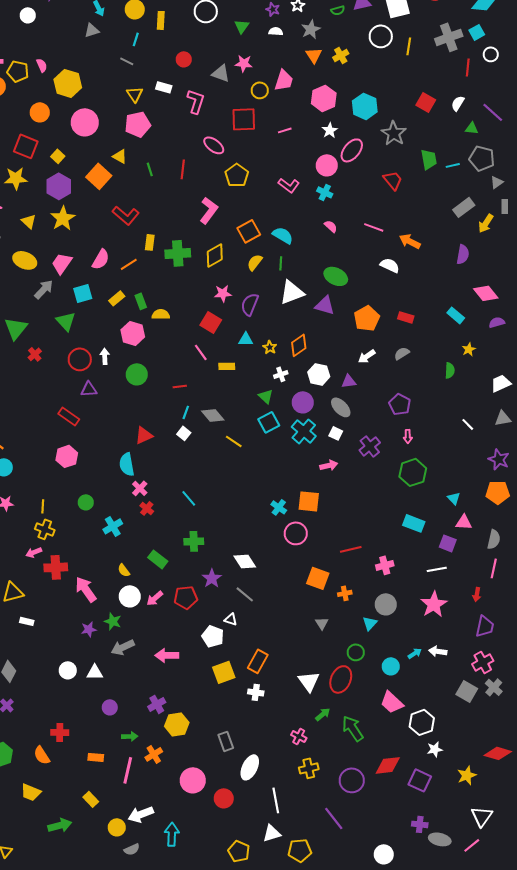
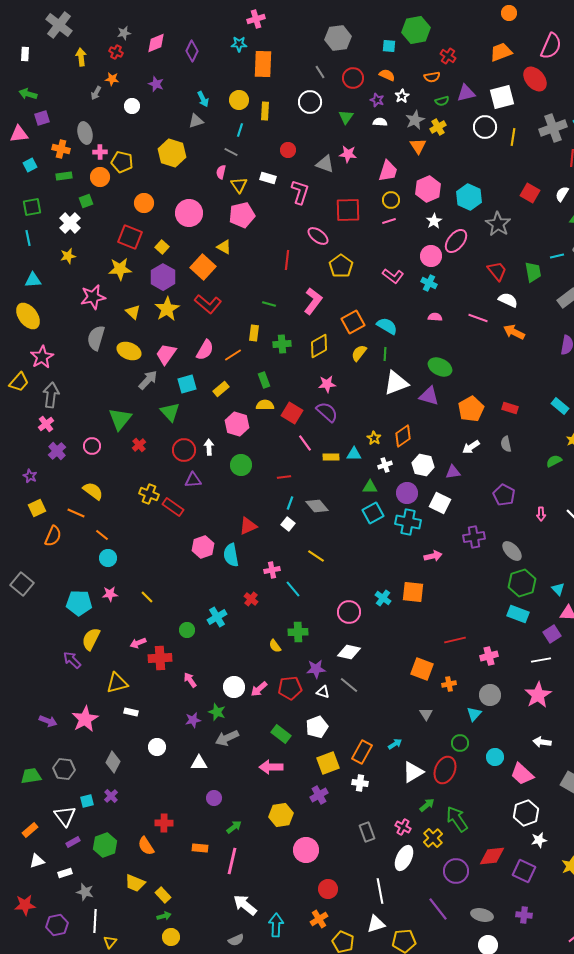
yellow cross: (341, 55) -> (438, 127), moved
pink semicircle: (42, 65) -> (221, 172), moved, turned -144
yellow hexagon: (68, 83) -> (172, 153), moved
yellow circle: (260, 90) -> (391, 200), moved
green trapezoid: (429, 159) -> (533, 272), moved
green line: (150, 169) -> (269, 304), moved, turned -56
red L-shape: (126, 215) -> (208, 304), moved
pink semicircle: (331, 226) -> (435, 317), turned -40
green cross: (178, 253) -> (282, 344), size x0.7
white semicircle: (390, 265) -> (508, 300), moved
green rectangle: (141, 301) -> (264, 380), moved
purple semicircle: (250, 304) -> (327, 412), moved, turned 110
red square: (211, 322) -> (292, 413), moved
cyan triangle: (246, 339) -> (354, 454), moved
gray semicircle: (402, 353) -> (506, 444), turned -70
green semicircle: (450, 370) -> (554, 461), turned -119
green triangle: (266, 396) -> (370, 487), turned -42
gray ellipse: (341, 407) -> (512, 551), moved
cyan cross: (304, 431) -> (408, 522), turned -30
white square: (336, 433) -> (440, 503), moved, size x1.5
pink arrow: (408, 436) -> (541, 514), moved
yellow line: (234, 441) -> (316, 556), moved
purple cross: (370, 446) -> (474, 537), turned 30
pink hexagon: (67, 456) -> (203, 547), moved
green hexagon: (413, 472) -> (522, 583), moved
pink cross: (140, 488) -> (272, 570), moved, turned 35
green circle: (86, 502) -> (187, 630), moved
yellow line: (43, 506) -> (147, 597), turned -48
yellow cross: (45, 529) -> (149, 494), moved
pink circle: (296, 533) -> (349, 612), moved
purple square: (448, 543) -> (552, 634), turned 36
green rectangle: (158, 559) -> (281, 734), moved
white diamond: (245, 561) -> (349, 652), turned -45
yellow semicircle: (124, 570) -> (275, 646), moved
purple star: (212, 578) -> (316, 669), turned 30
pink arrow: (86, 589) -> (190, 680), size x0.6
white triangle: (231, 619) -> (323, 692), moved
white pentagon: (213, 636) -> (317, 727), turned 30
cyan arrow: (415, 653) -> (395, 744), moved
pink arrow: (167, 655) -> (271, 767), moved
white circle: (68, 670) -> (157, 747), moved
white triangle: (309, 681) -> (413, 772), turned 35
pink trapezoid: (392, 702) -> (522, 774), moved
purple cross: (157, 704) -> (319, 795), moved
green arrow: (130, 736) -> (234, 827), turned -35
gray rectangle: (226, 741) -> (367, 832), moved
orange cross: (154, 754) -> (319, 919), moved
white ellipse: (250, 767) -> (404, 858), moved
yellow cross: (309, 768) -> (433, 838), moved, turned -30
pink circle: (193, 780) -> (306, 850), moved
yellow rectangle: (91, 799) -> (163, 895), moved
white arrow: (141, 814) -> (245, 905), turned 60
green arrow: (60, 825) -> (164, 916), size x0.6
yellow circle: (117, 827) -> (171, 937), moved
gray ellipse: (440, 839) -> (482, 915), moved

